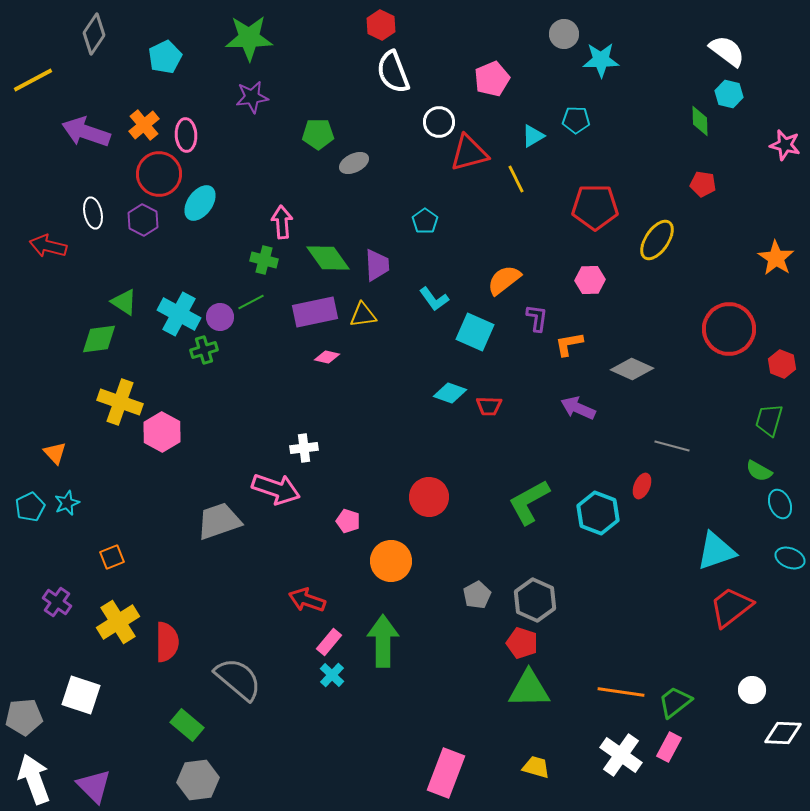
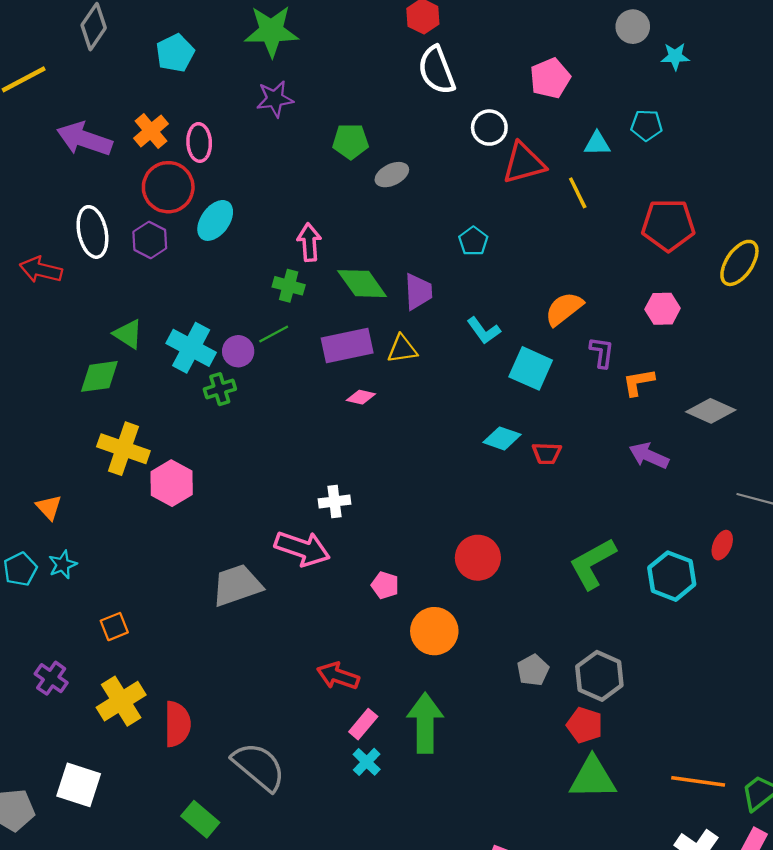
cyan star: (601, 60) -> (675, 56), size x0.7
cyan triangle: (533, 136) -> (597, 144), turned 30
white ellipse: (93, 213) -> (92, 232), size x1.4

